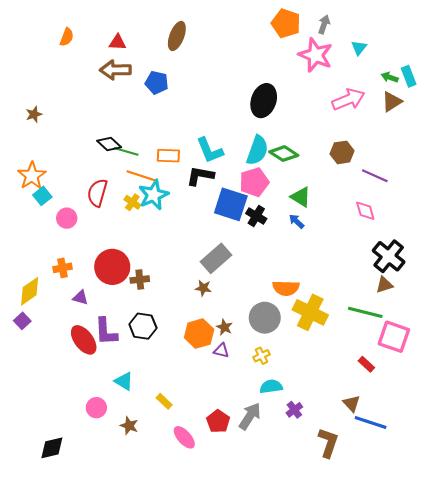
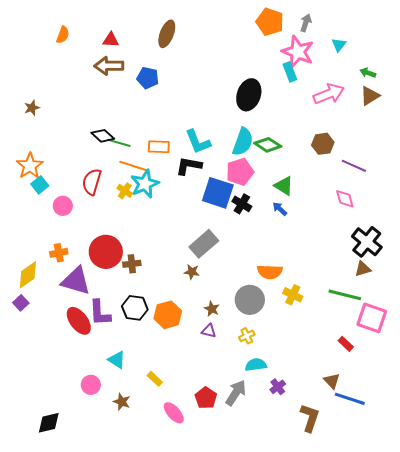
cyan rectangle: (409, 76) -> (290, 72), moved
purple triangle: (80, 298) -> (76, 281), size x2.0
yellow cross: (310, 312) -> (293, 295), size x0.6
orange hexagon: (199, 334) -> (168, 315), moved

